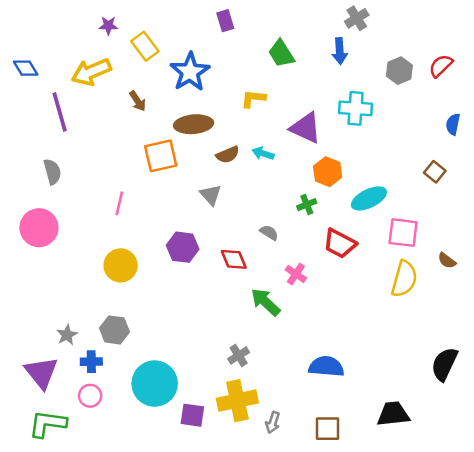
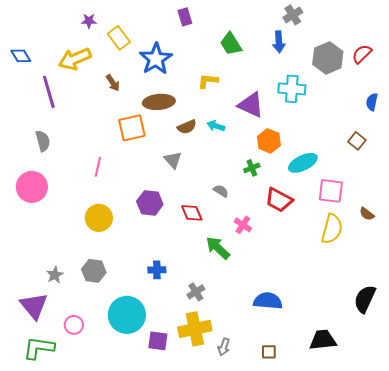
gray hexagon: (399, 71) -> (328, 58), size x1.4
blue cross: (91, 362) -> (157, 270), moved
brown square: (328, 429) -> (269, 352), size x0.7

